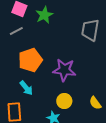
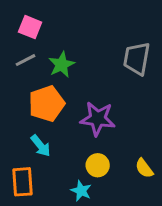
green star: (44, 15) -> (62, 65), moved

